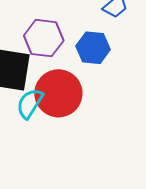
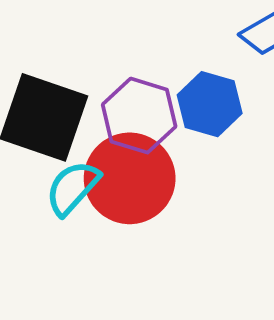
purple hexagon: (44, 38) -> (139, 116), moved

